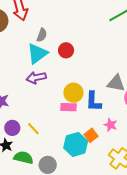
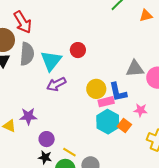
gray semicircle: (42, 35) -> (27, 54), moved, size x1.6
pink rectangle: (69, 107) -> (106, 102), moved
yellow line: (33, 129) -> (69, 152), moved
cyan hexagon: (76, 144) -> (108, 122), moved

